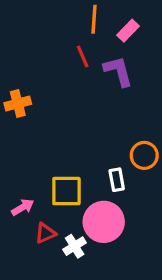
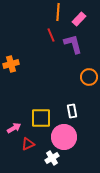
orange circle: (144, 155) -> (89, 77), moved
white cross: (75, 246) -> (52, 158), moved

